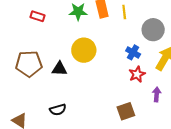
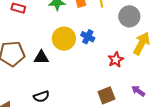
blue cross: (133, 52) -> (88, 37), moved
purple arrow: (157, 94) -> (138, 91), moved, turned -56

